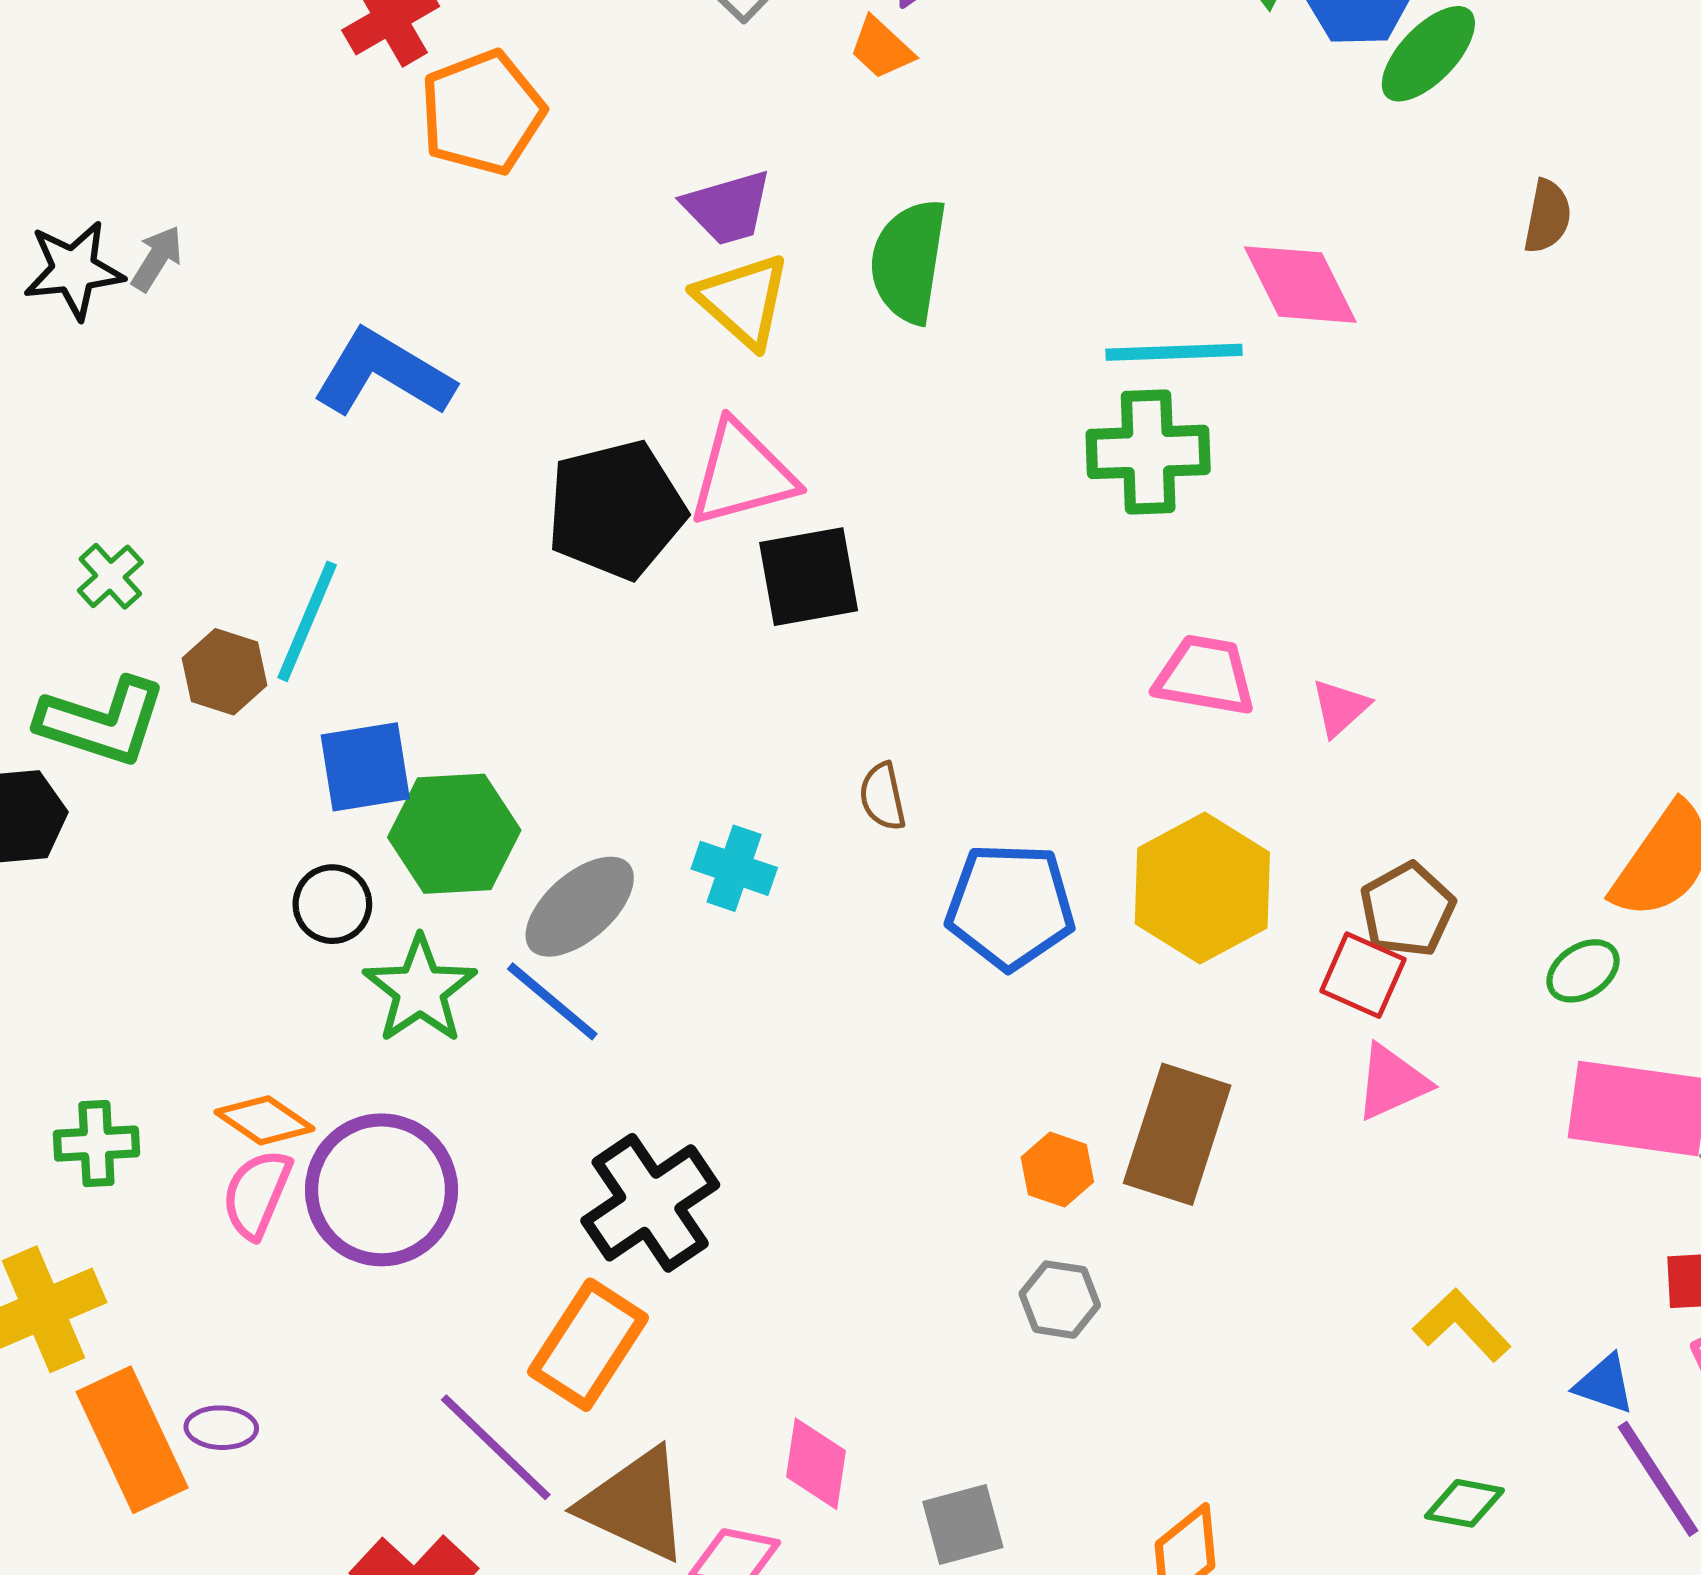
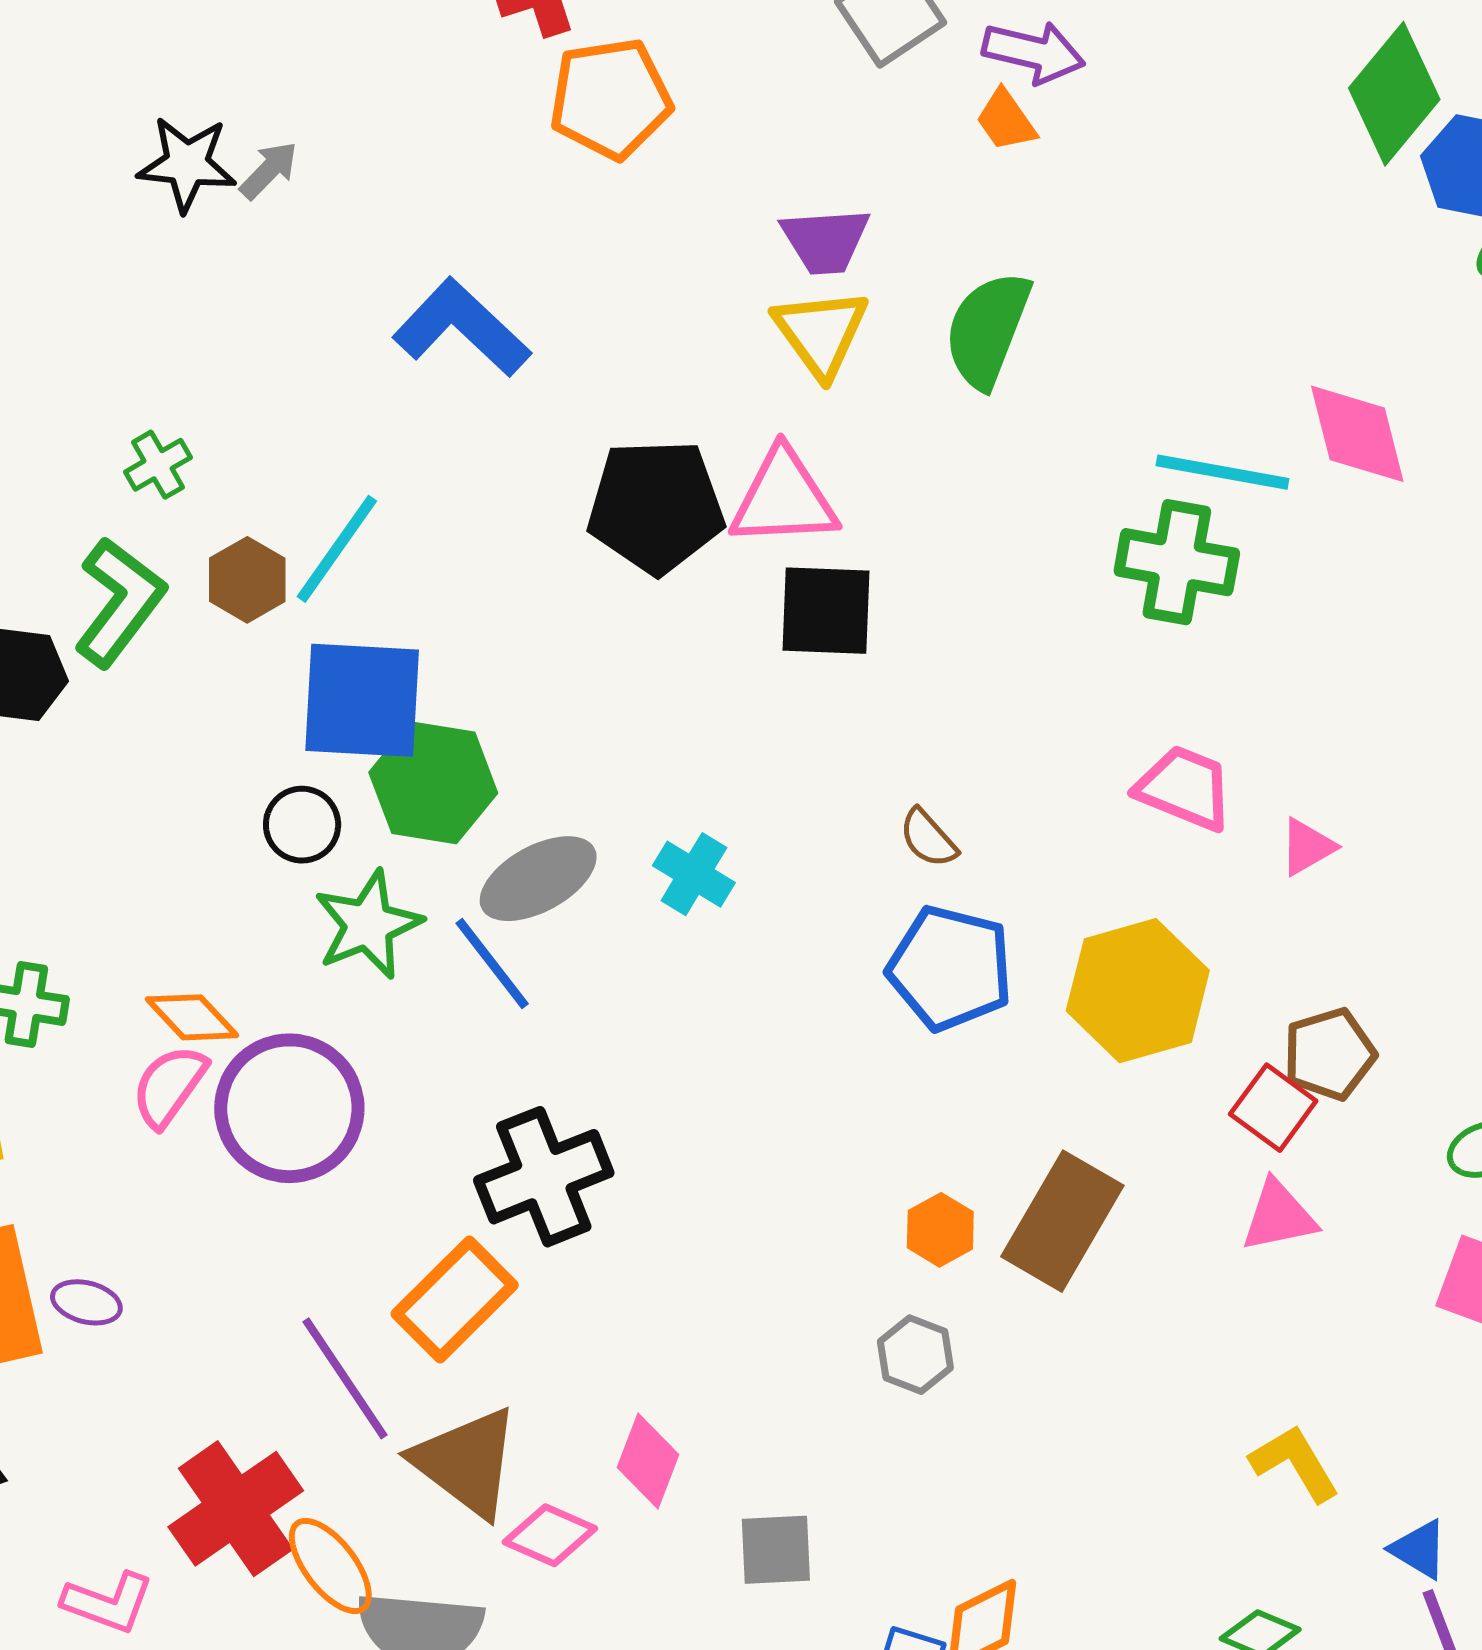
green L-shape: (102, 722) -> (119, 602), turned -83
blue square: (365, 767) -> (362, 700), size x1.4
brown semicircle: (883, 797) -> (928, 838), moved, turned -42

